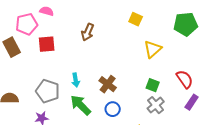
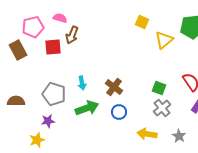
pink semicircle: (47, 11) -> (60, 18), moved
brown arrow: (88, 32) -> (72, 35), moved
yellow triangle: (153, 49) -> (164, 40), moved
green arrow: (81, 105) -> (87, 108), turned 115

